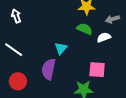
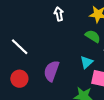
white arrow: (16, 16) -> (59, 14), moved
cyan triangle: (61, 48) -> (87, 62), moved

